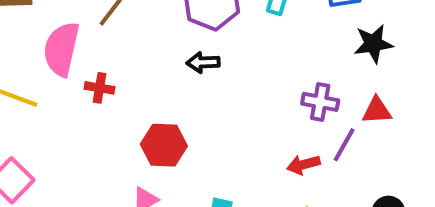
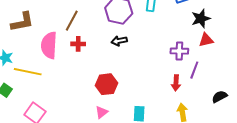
red cross: (100, 88) -> (78, 44), moved
red triangle: (377, 111) -> (206, 40), moved
red arrow: (303, 165) -> (176, 83), turned -63

